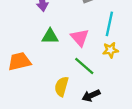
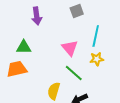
green triangle: (50, 36) -> (24, 47), moved

